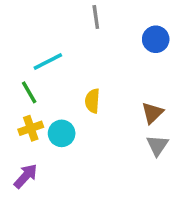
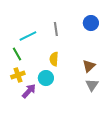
gray line: (96, 17) -> (56, 29), moved
cyan circle: (62, 133) -> (46, 78), moved
purple arrow: (26, 176) -> (29, 91), moved

